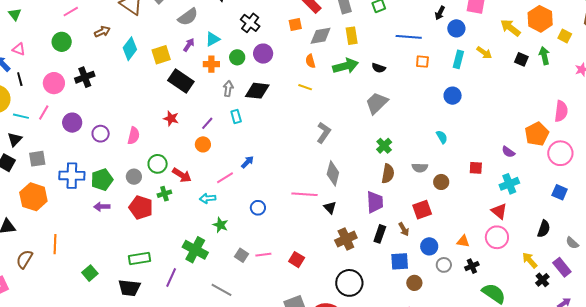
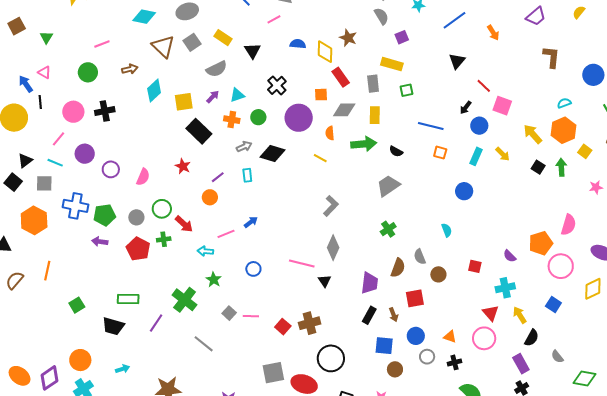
purple circle: (263, 54) -> (299, 118), moved, size x1.4
gray arrow: (228, 89) -> (244, 147), turned 49
cyan line: (21, 116) -> (55, 163), moved
gray semicircle: (420, 168) -> (420, 257), turned 56
brown semicircle: (388, 174) -> (398, 268), moved
brown cross: (346, 239) -> (310, 323), moved
yellow arrow: (530, 260) -> (520, 315), moved
purple rectangle: (562, 267) -> (521, 364), moved

